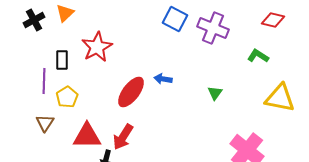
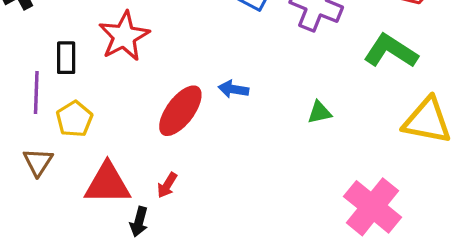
green L-shape: (258, 56) -> (391, 51), size x1.5
green triangle: (215, 93) -> (320, 112), turned 42
red arrow: (123, 137) -> (167, 185), size x0.6

